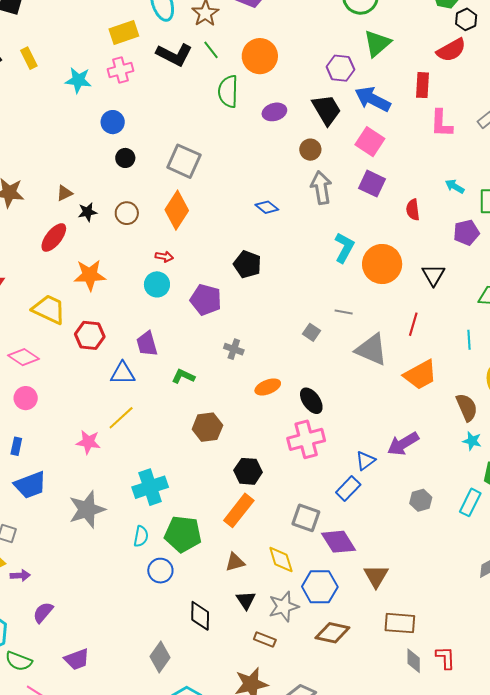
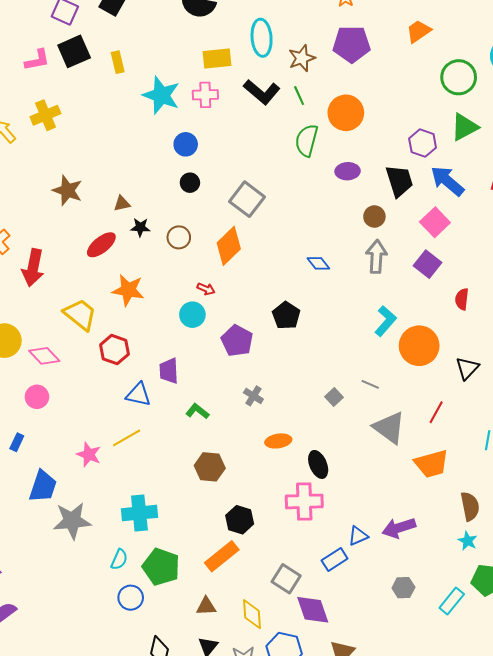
cyan star: (78, 80) -> (161, 95), size x1.4
blue trapezoid: (30, 485) -> (43, 486), moved, turned -64

